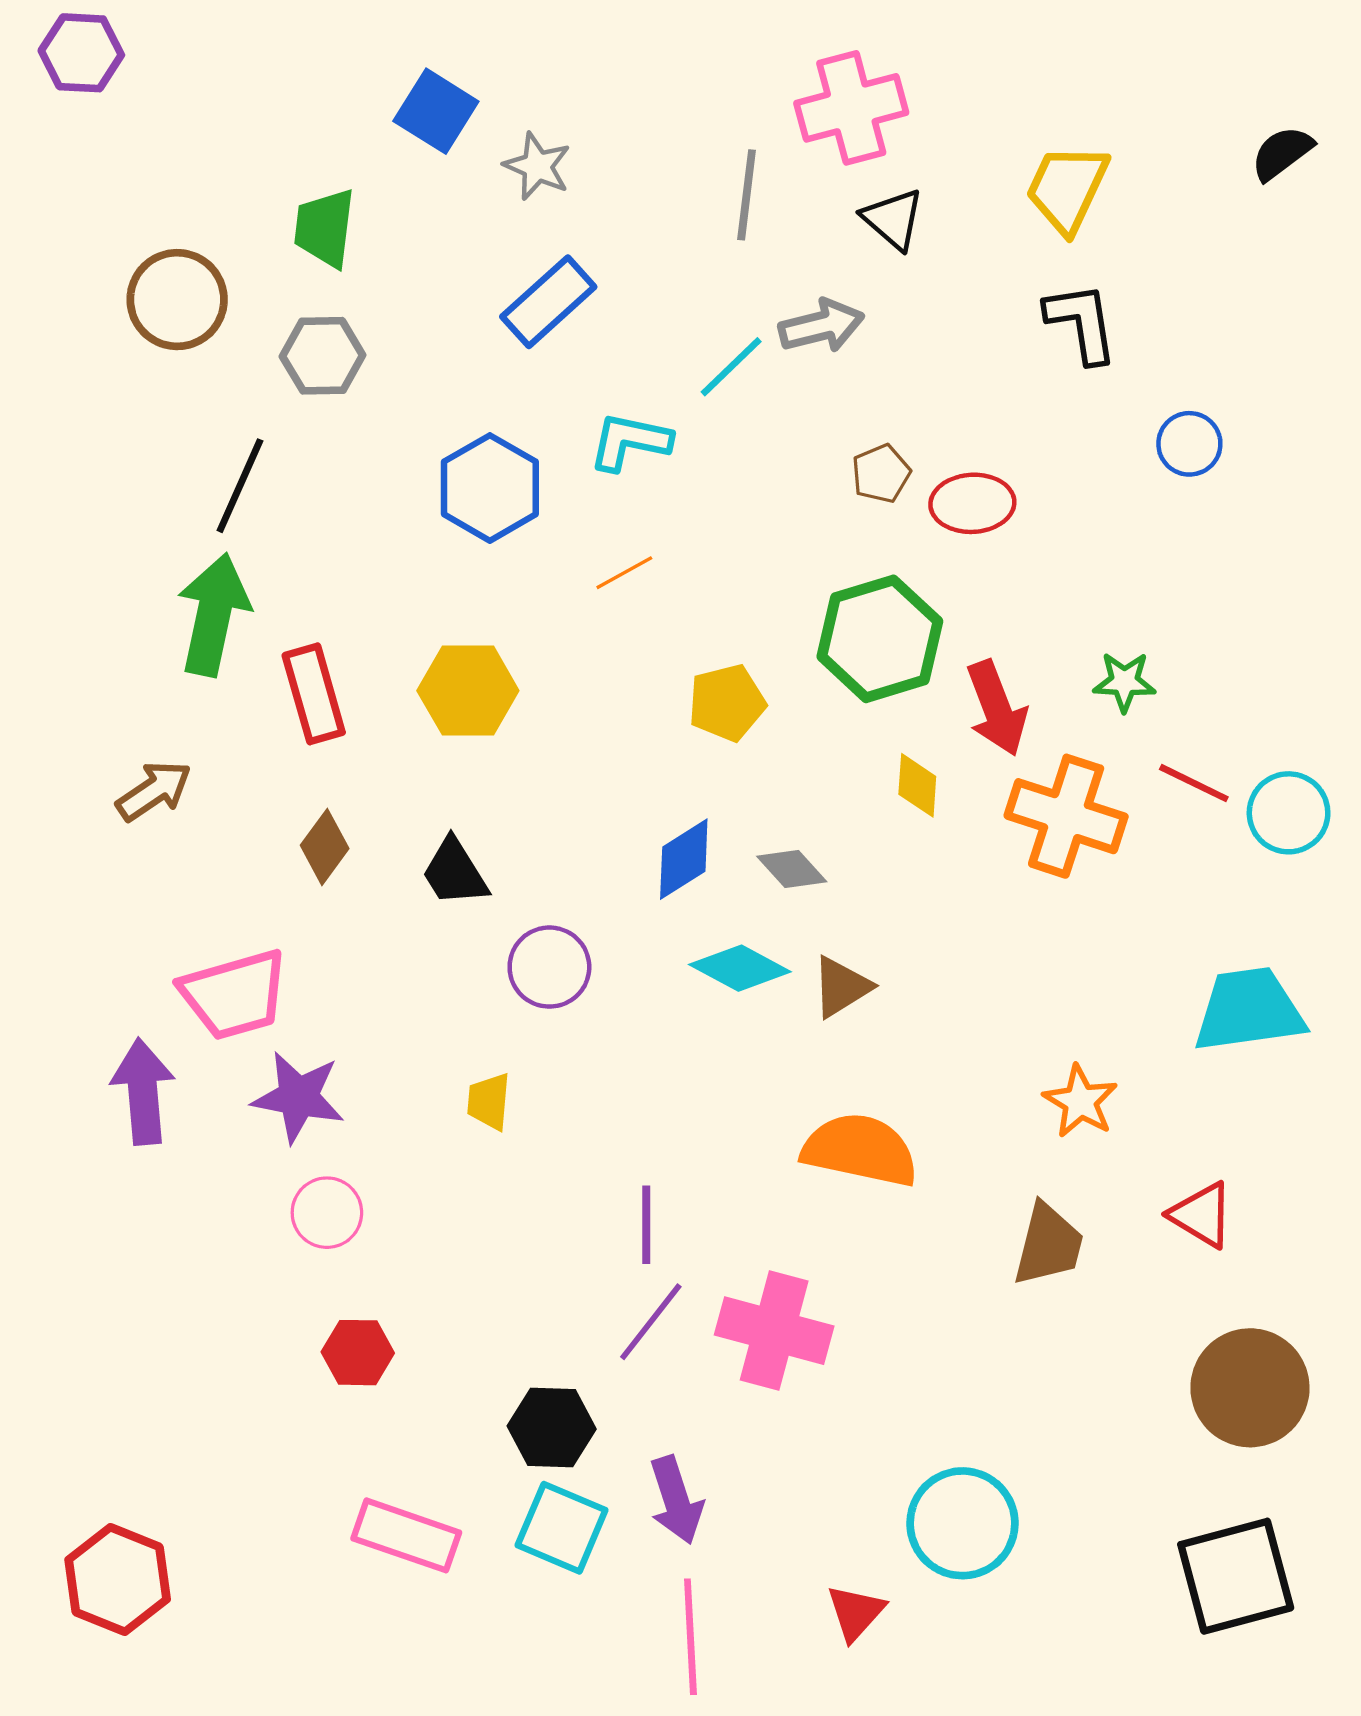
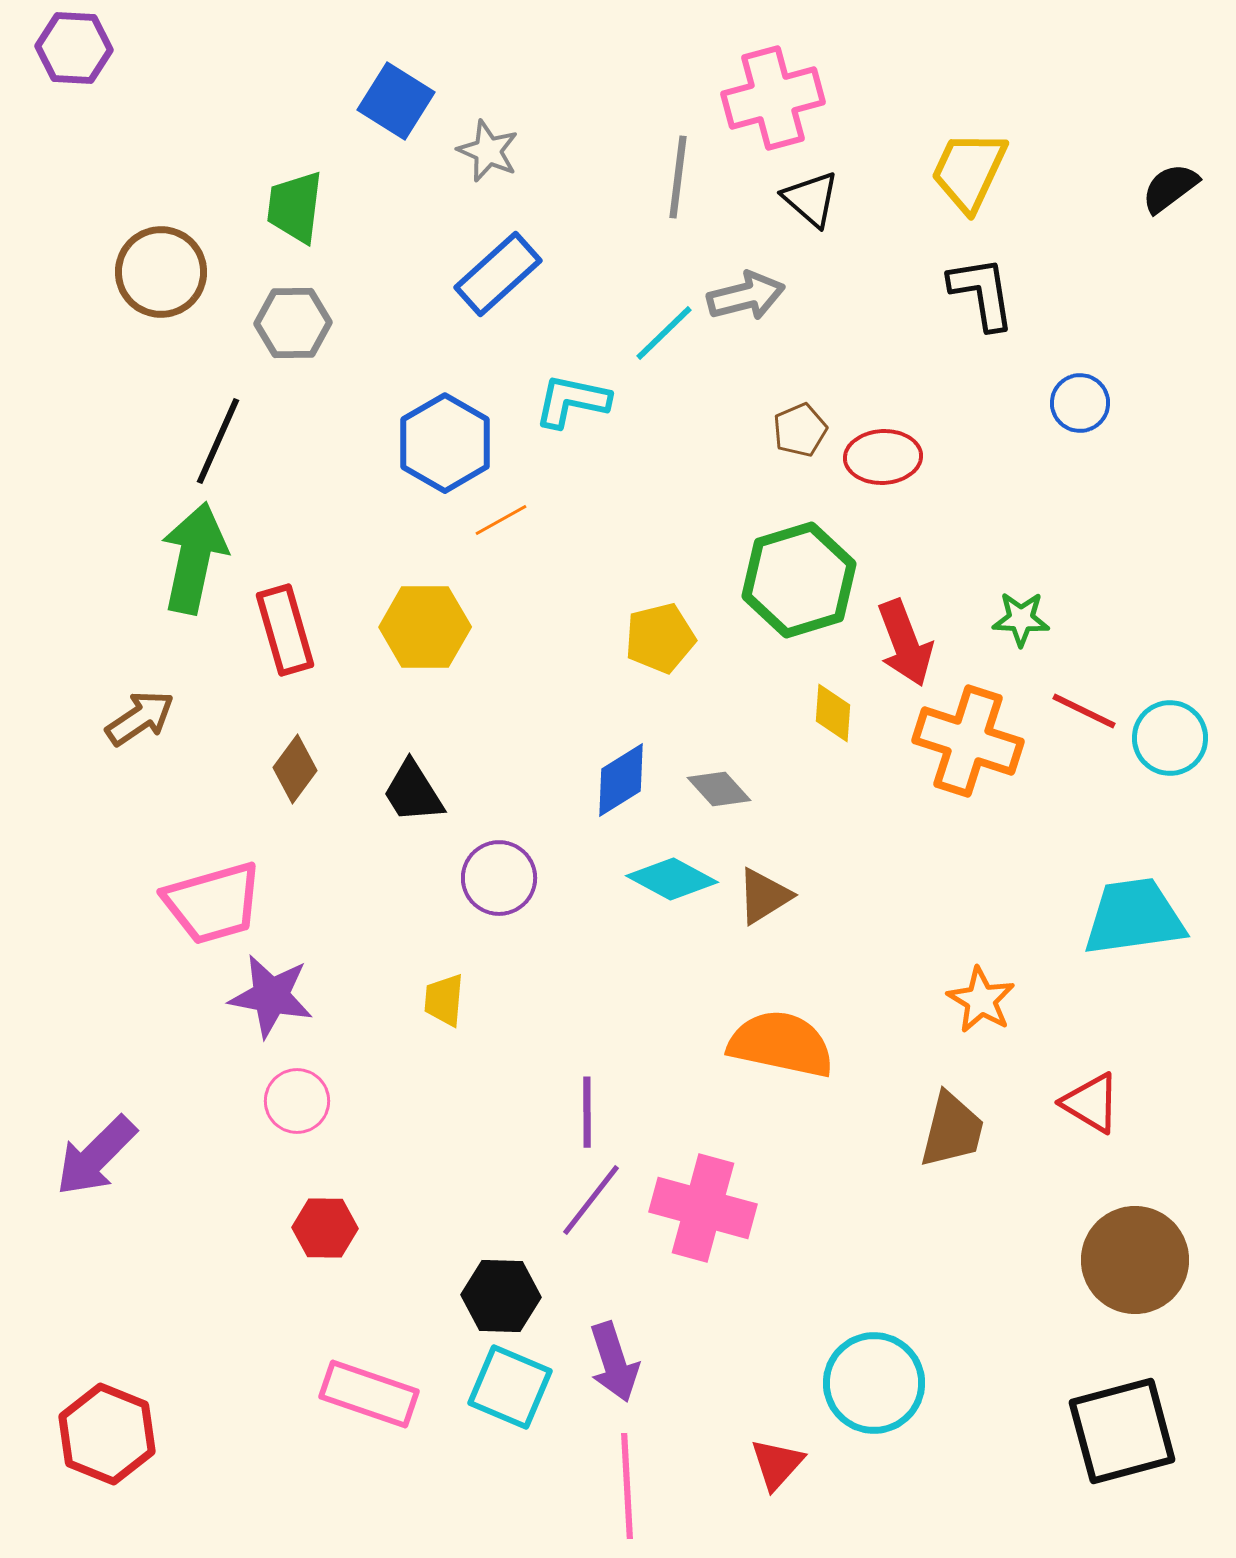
black semicircle: (1282, 153) -> (1170, 188), moved
orange line: (624, 573) -> (501, 520), moved
purple arrow: (143, 1092) -> (96, 1156), moved, turned -130

